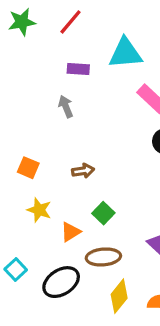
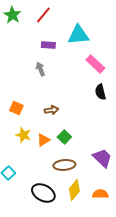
green star: (22, 22) -> (12, 15), turned -30
orange triangle: (71, 232) -> (43, 140), moved
black ellipse: (61, 282) -> (43, 193), moved, turned 60

